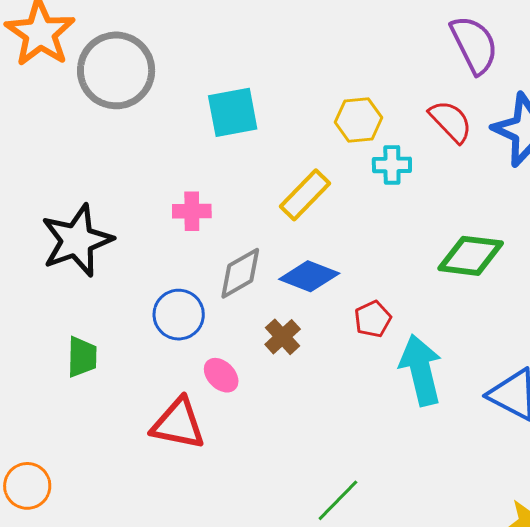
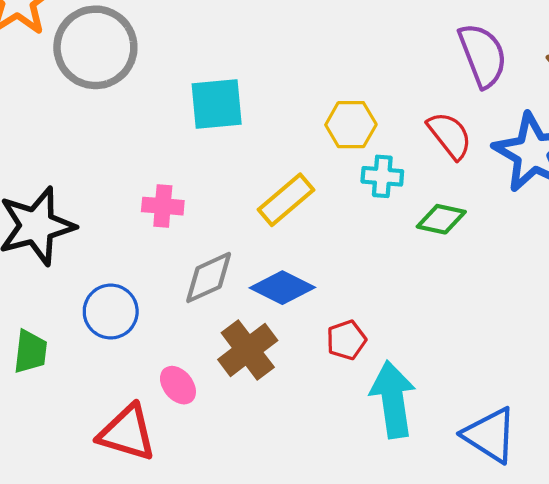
green diamond: (471, 256) -> (441, 219), moved, size x0.7
blue circle: (179, 315) -> (111, 312), moved
brown cross: (283, 337) -> (248, 350), size x1.5

